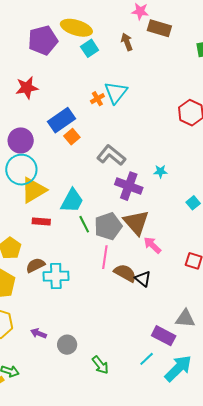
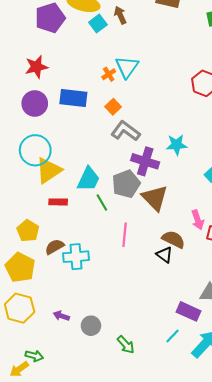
brown arrow: (127, 42) -> (120, 15), moved
blue rectangle: (61, 120) -> (73, 98), turned 44
orange square: (72, 137) -> (113, 107), moved
purple circle: (21, 140) -> (35, 103), moved
cyan star: (160, 171) -> (177, 145), size x1.5
gray pentagon: (108, 226) -> (126, 184), moved
pink arrow: (152, 245) -> (198, 220), moved, turned -150
brown semicircle: (125, 273) -> (173, 239), moved

